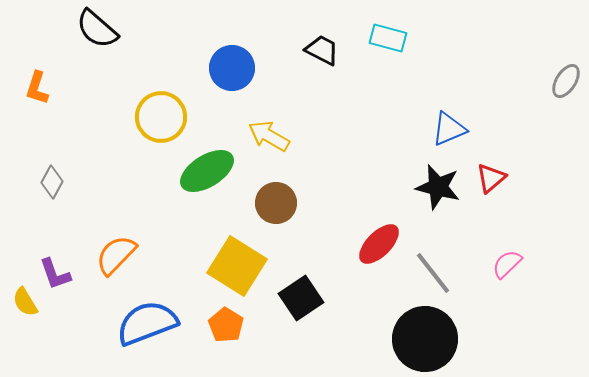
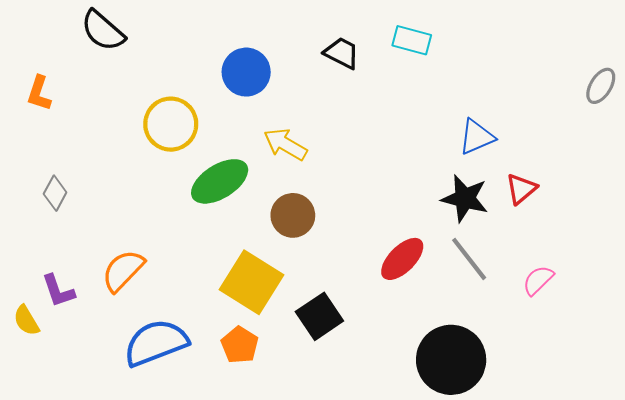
gray line: (433, 273) -> (469, 259), moved

